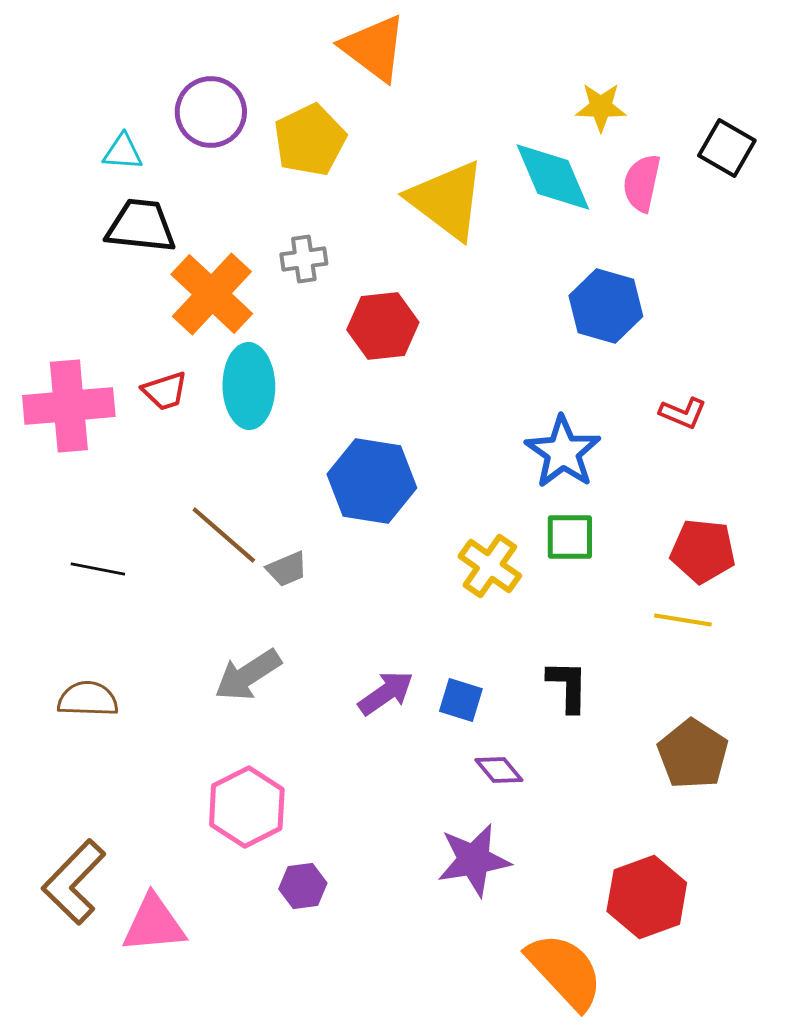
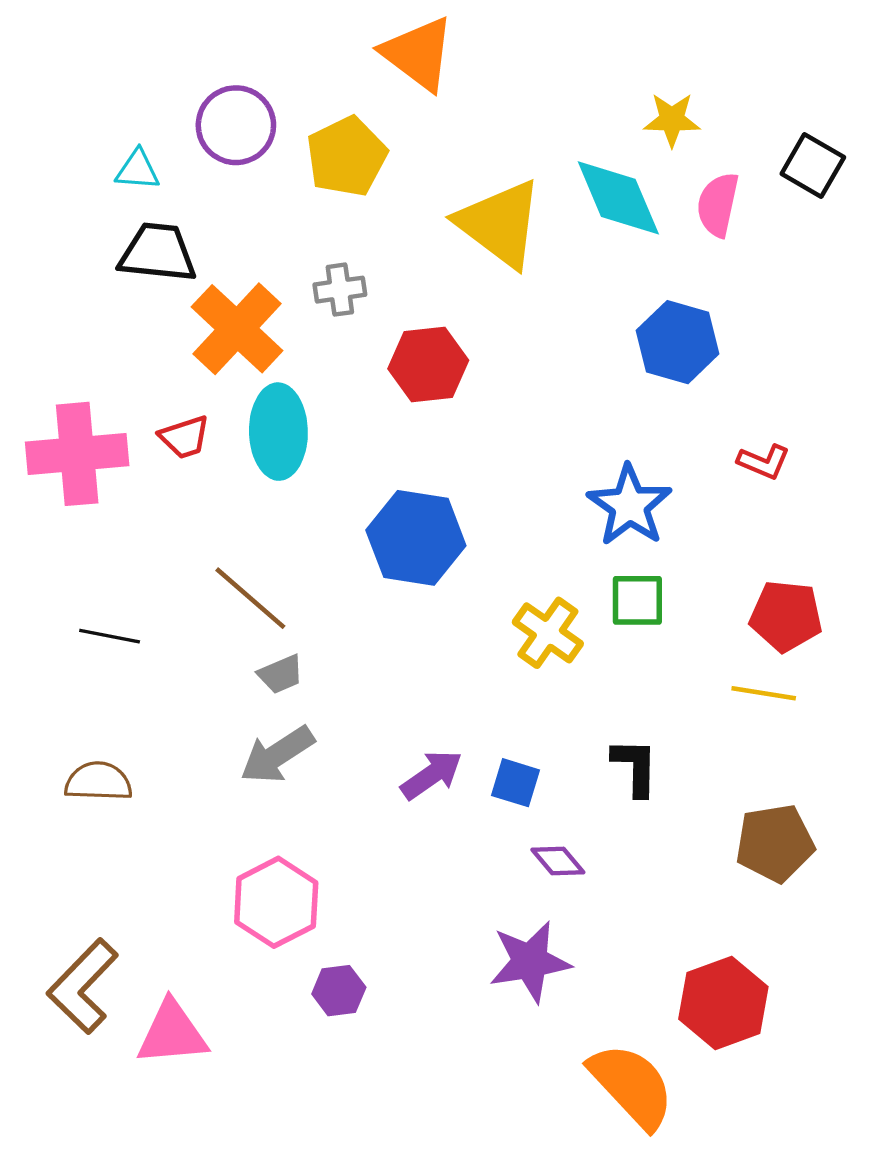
gray trapezoid: (287, 569) -> (281, 674), moved
brown pentagon: (693, 754) -> (775, 843), turned 30

